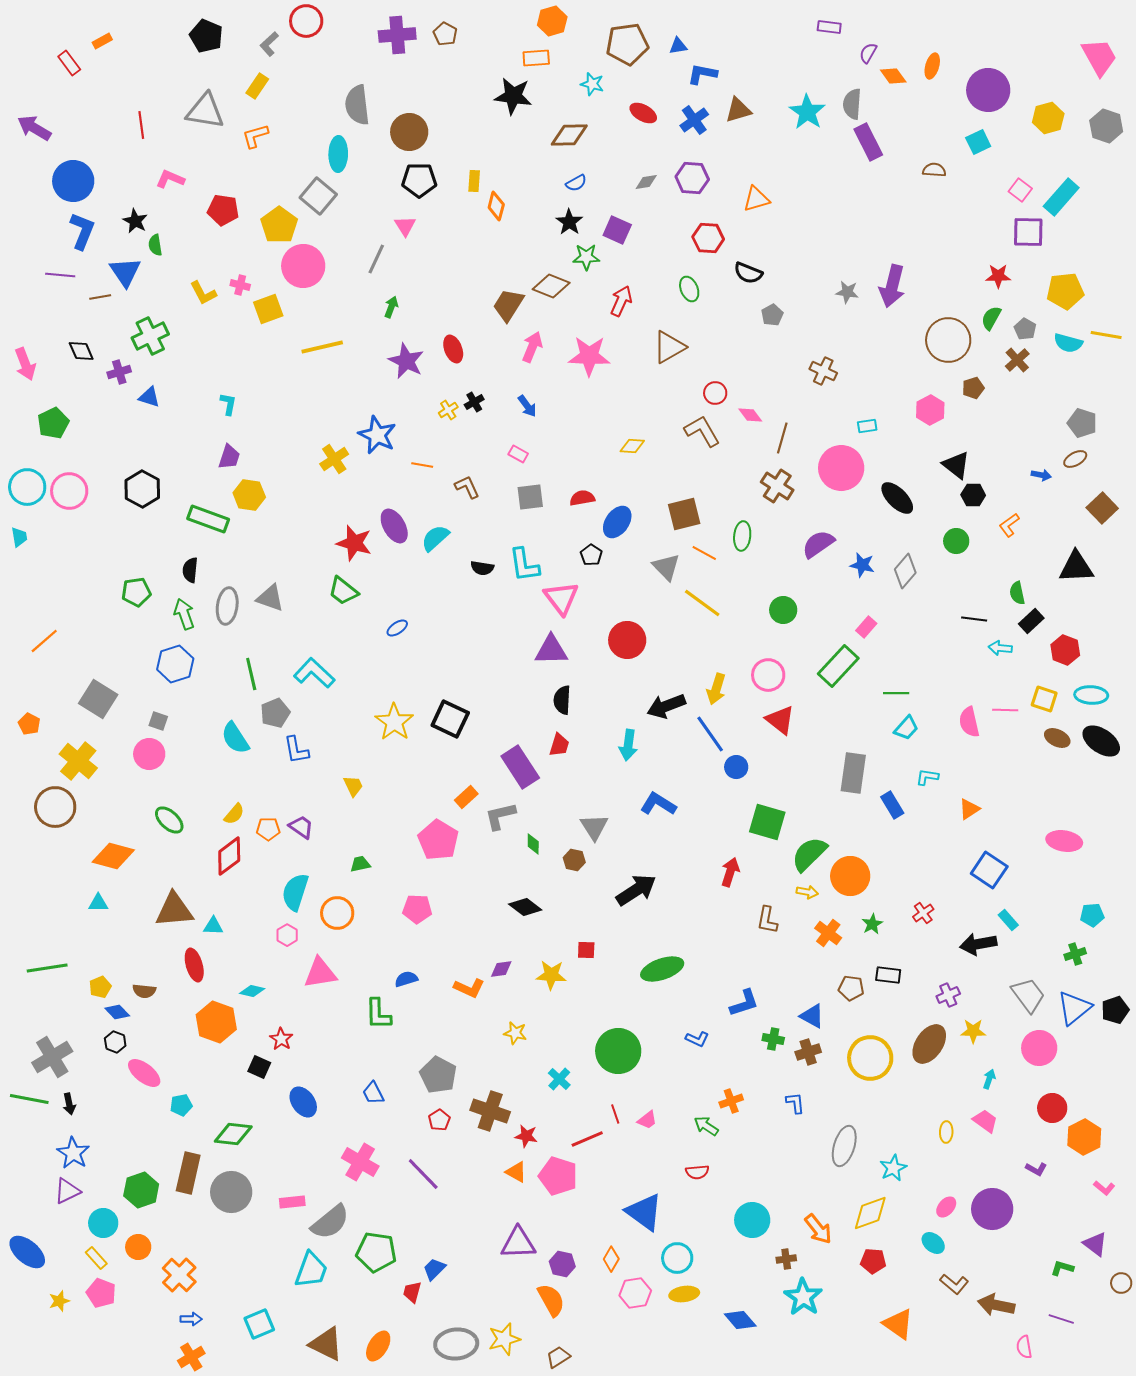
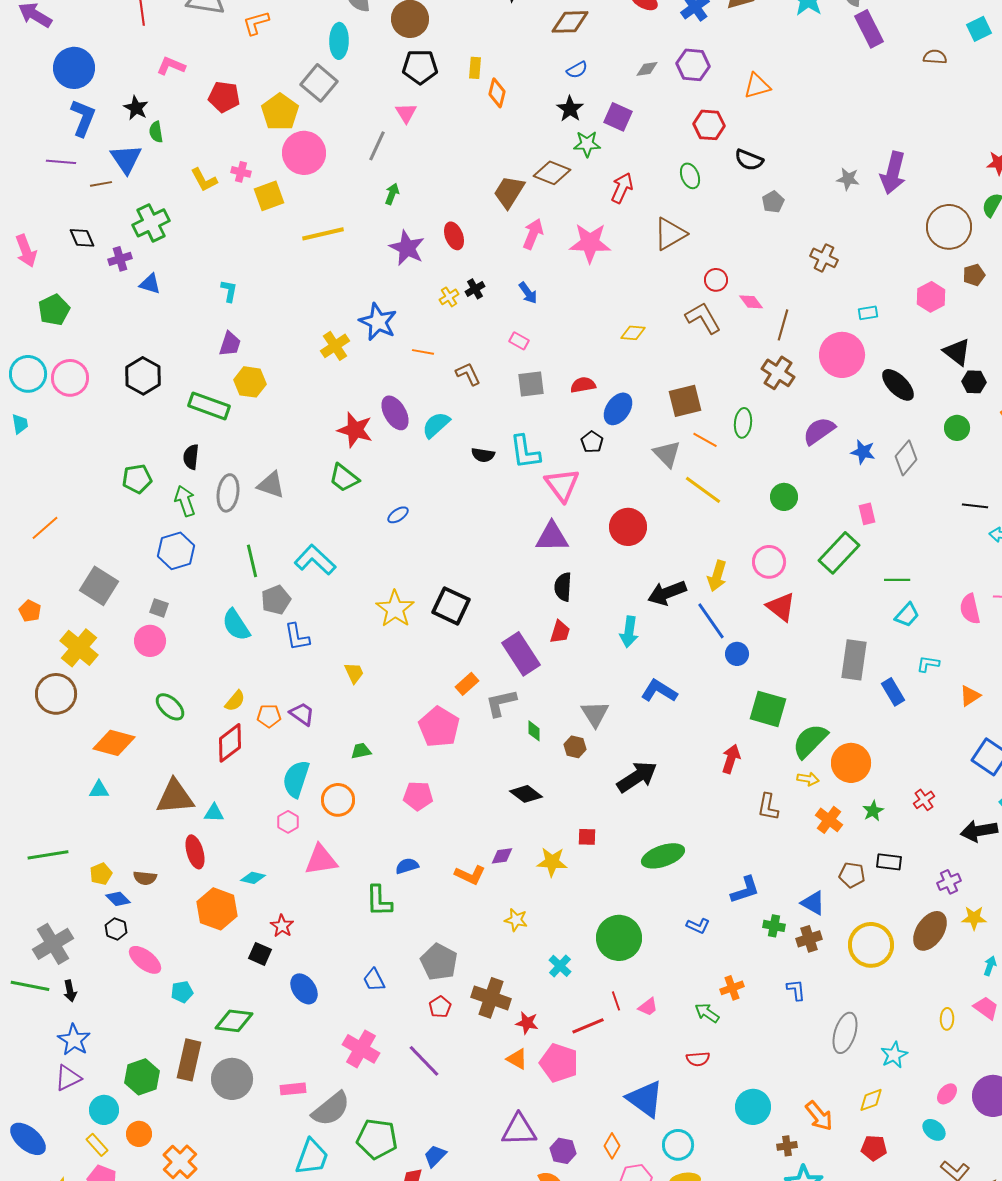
pink rectangle: (866, 627) -> (867, 514), turned -55
yellow diamond: (870, 1213) -> (871, 1100), size x0.7

